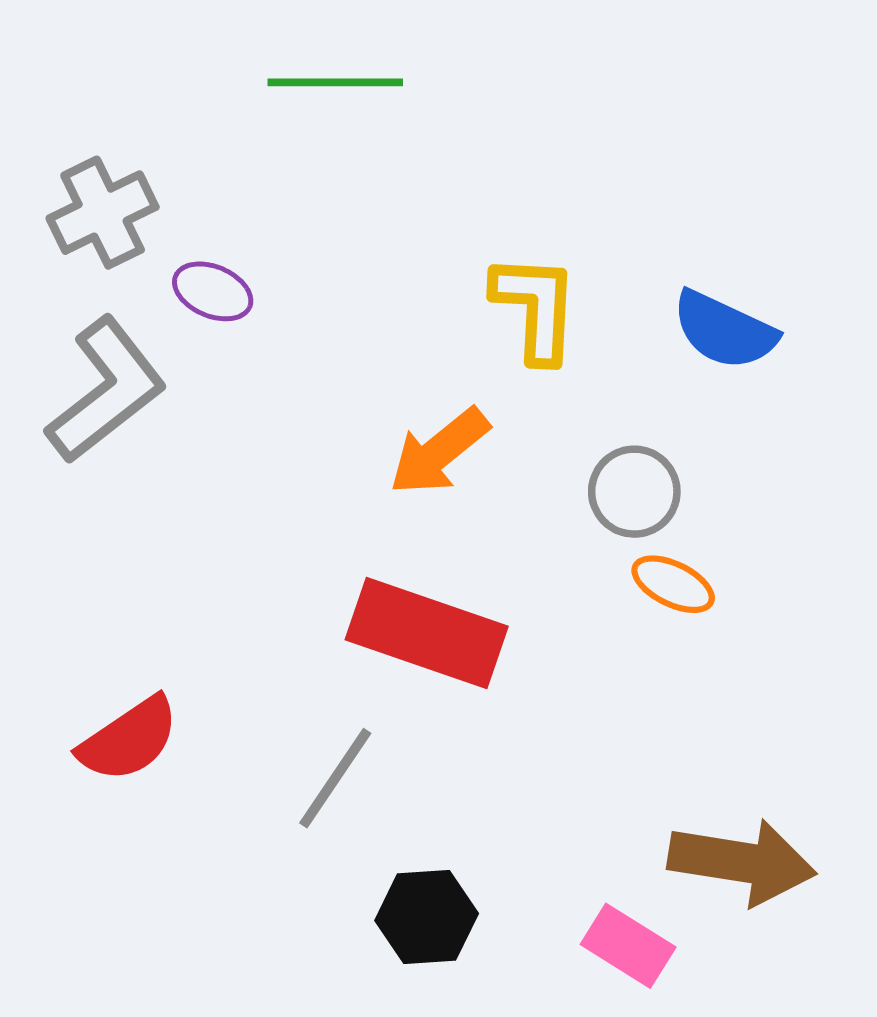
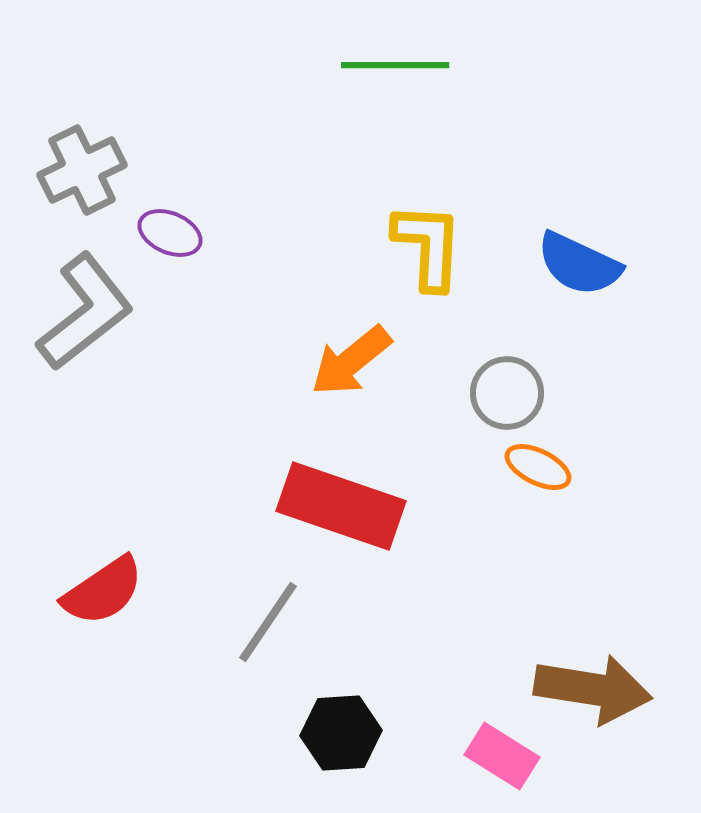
green line: (335, 82) -> (395, 65), moved

